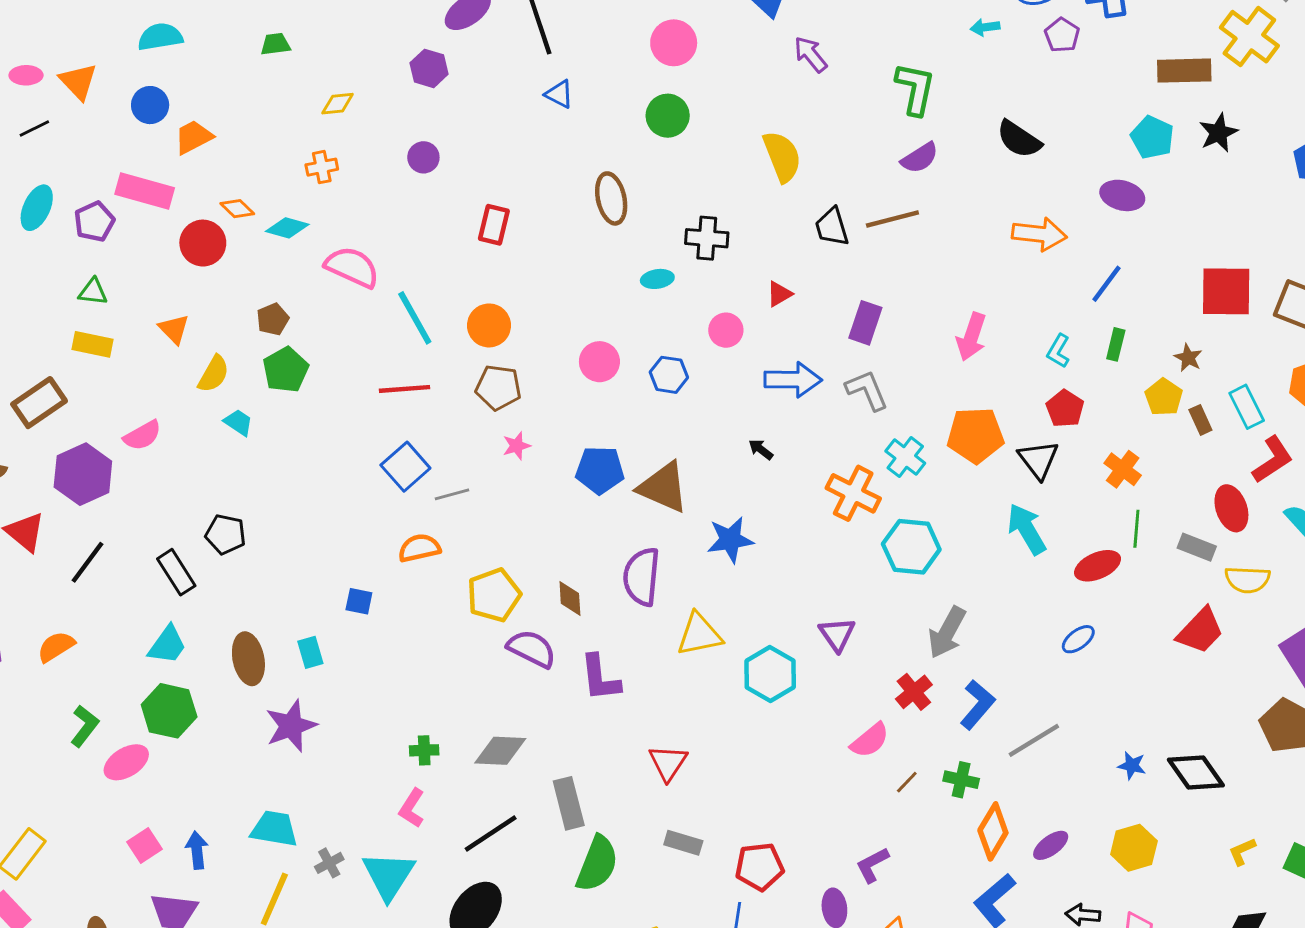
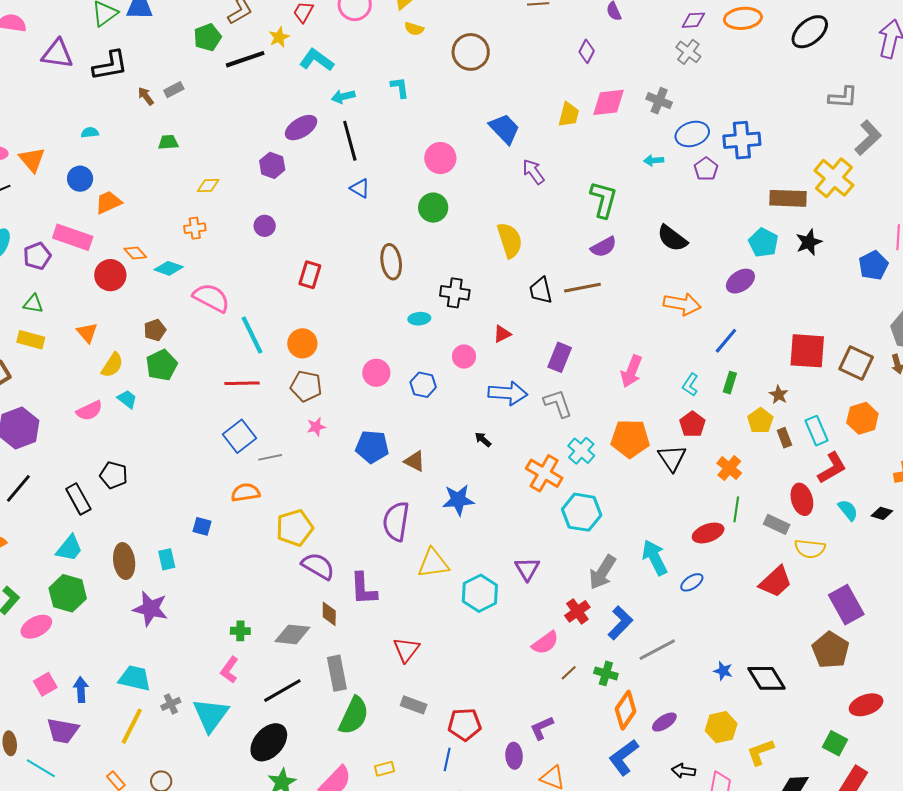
cyan semicircle: (160, 37) -> (90, 133), size x0.6
purple ellipse: (1122, 195) -> (740, 281), turned -52
pink semicircle: (142, 435) -> (89, 411), moved
brown triangle: (663, 487) -> (415, 461), size x0.6
cyan arrow: (1027, 529) -> (655, 558), moved
brown diamond: (570, 598) -> (329, 614), moved
purple star: (291, 726) -> (150, 609), turned 30
yellow L-shape: (1242, 852) -> (760, 752), moved, size x1.4

